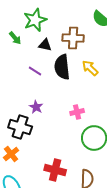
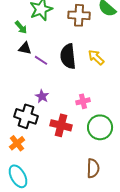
brown cross: (73, 38) -> (79, 15), moved
black triangle: (45, 45) -> (25, 48), moved
red cross: (55, 170) -> (61, 125), moved

